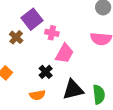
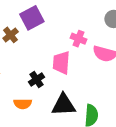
pink cross: (52, 33) -> (78, 39), moved
pink trapezoid: (65, 53) -> (61, 63), turned 145

